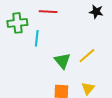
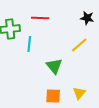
yellow line: (87, 56) -> (79, 45), moved

